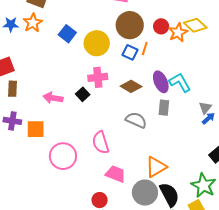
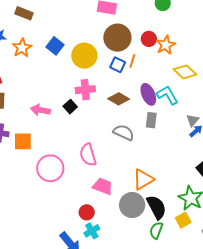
orange star: (33, 23) -> (22, 48), moved
yellow diamond: (195, 25) -> (185, 72), moved

